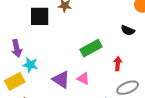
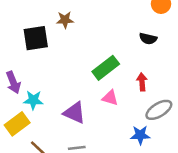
pink triangle: (83, 79) -> (110, 98), moved

